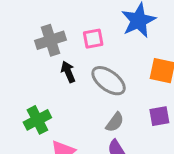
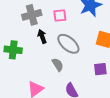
green cross: (37, 120) -> (13, 50), moved, turned 30
gray semicircle: (115, 122) -> (58, 65), moved, turned -72

